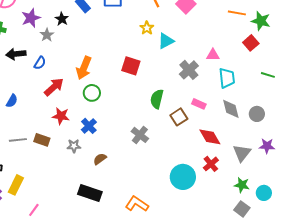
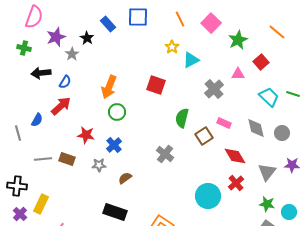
orange line: (237, 13) -> (277, 32), moved, turned 30
green star: (261, 21) -> (238, 40), moved, turned 30
red square: (251, 43) -> (261, 62), moved
cyan trapezoid: (227, 78) -> (269, 97), moved, turned -40
red arrow: (54, 87) -> (61, 106), moved

